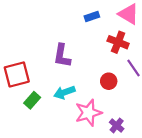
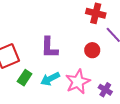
purple L-shape: (62, 56) -> (49, 48), moved
cyan arrow: (64, 92) -> (50, 79), moved

